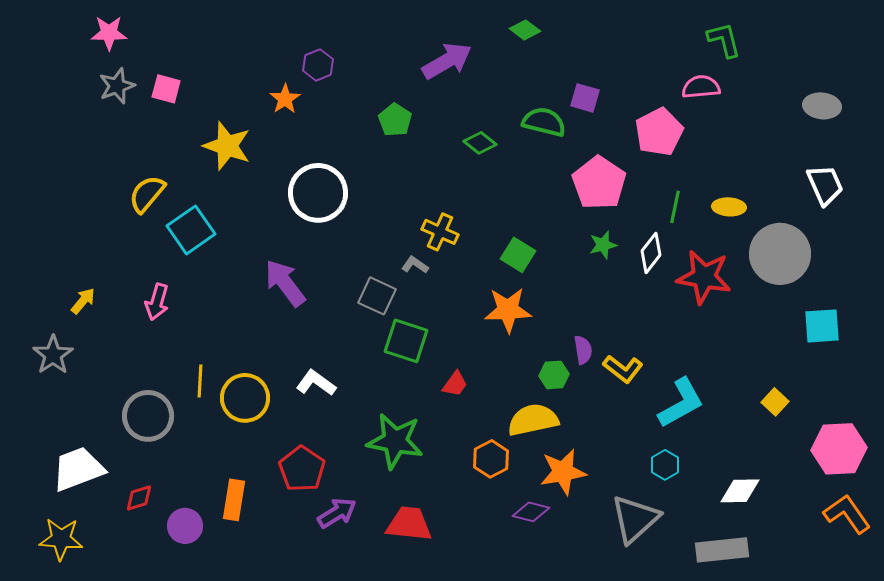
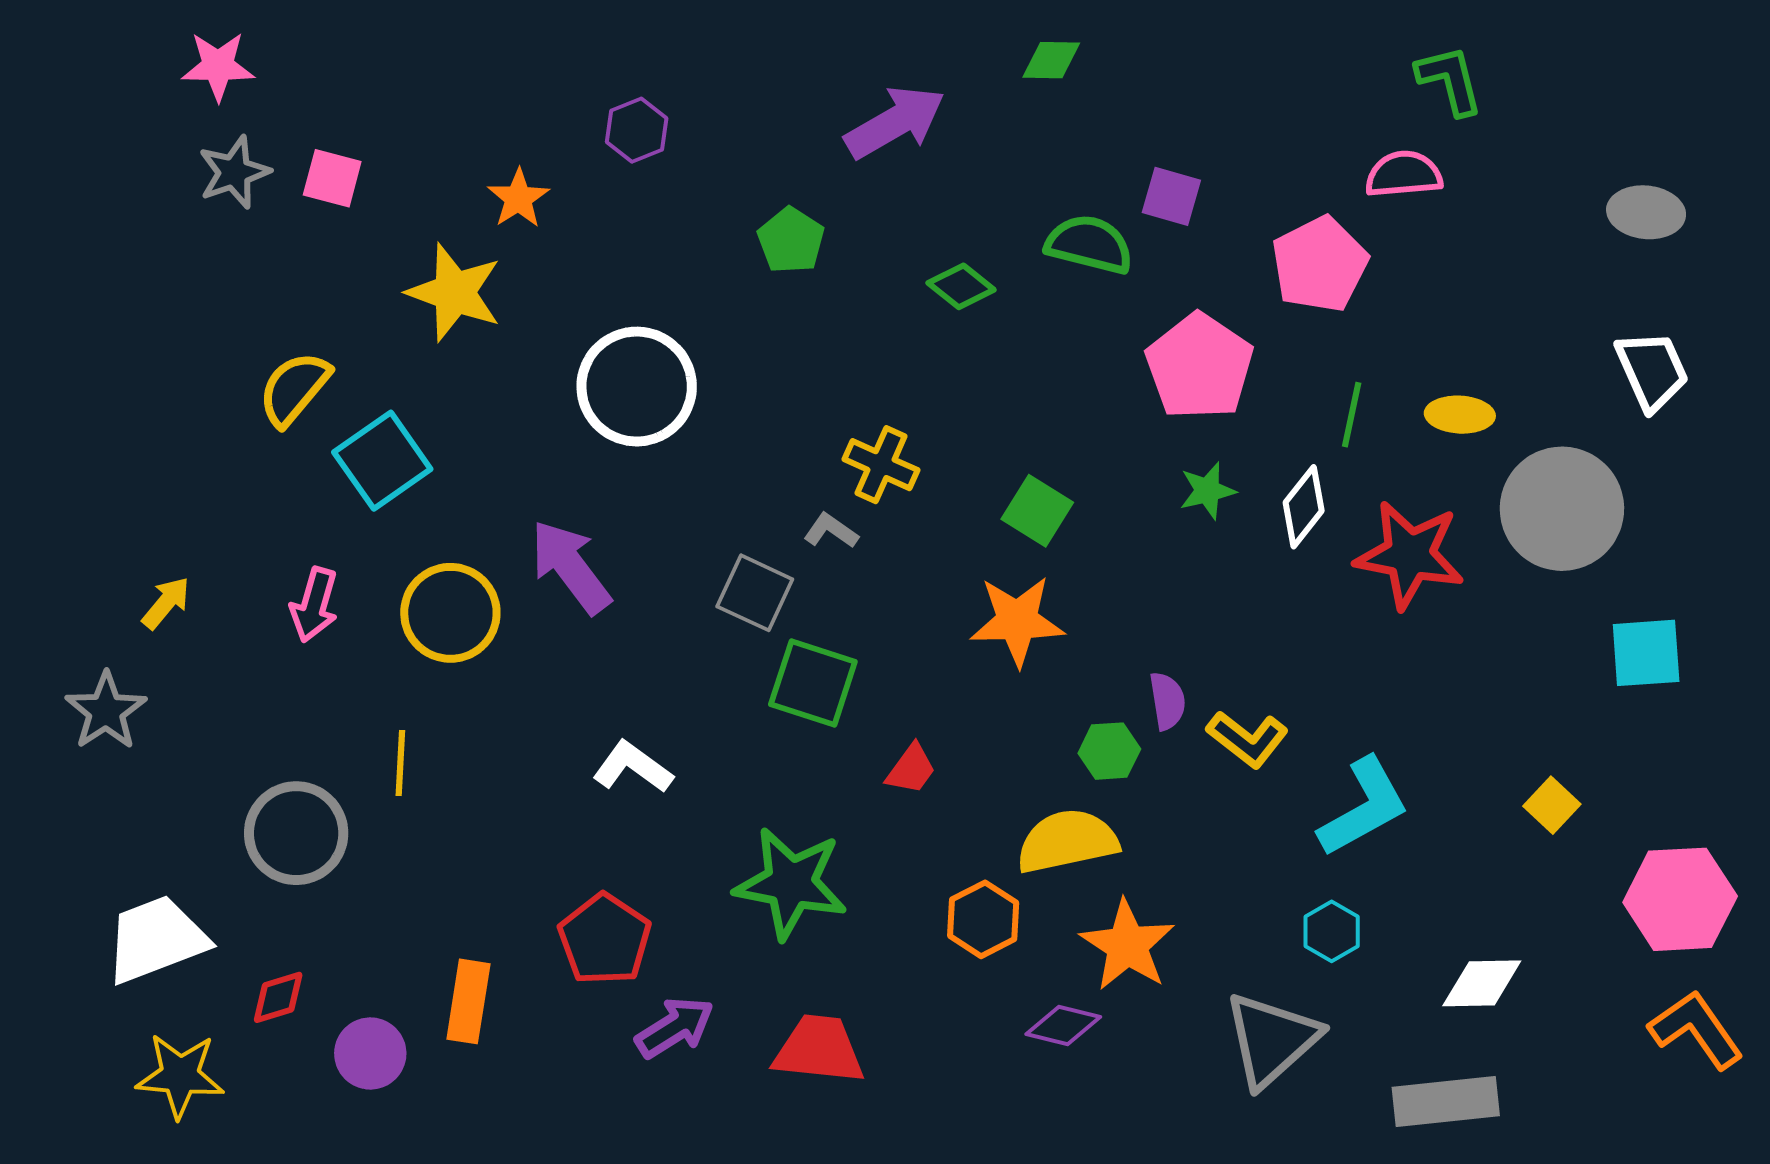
green diamond: (525, 30) -> (1051, 60), turned -36
orange star: (285, 99) -> (518, 198), moved
yellow circle: (245, 398) -> (450, 613), moved
orange star: (563, 472) -> (1127, 945), turned -30
yellow star: (61, 539) -> (180, 1076), moved

